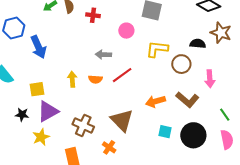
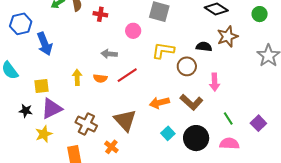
brown star: (221, 33) -> (227, 37), turned 30
cyan square: (165, 132) -> (168, 133), turned 32
pink semicircle: (227, 140) -> (229, 144), turned -78

